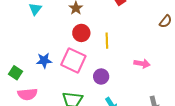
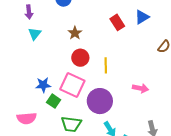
green square: (15, 73) -> (54, 101), moved
purple circle: (101, 77) -> (100, 101), size x1.6

